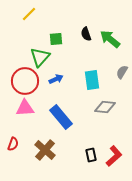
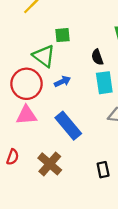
black semicircle: (86, 34) -> (97, 57), moved
green triangle: (40, 57) -> (44, 56), turned -35

